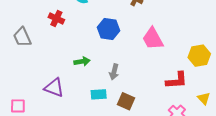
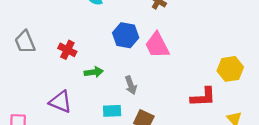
red cross: (56, 19) -> (67, 50), moved
pink trapezoid: (153, 39) -> (157, 45), moved
gray arrow: (114, 72) -> (131, 85), turned -35

